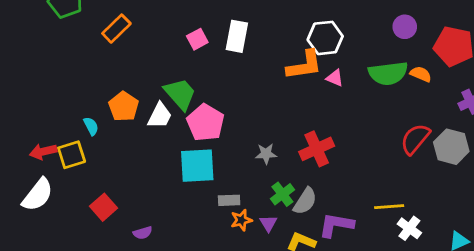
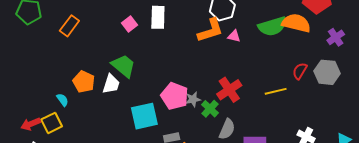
orange semicircle: (421, 74) -> (296, 23), size x1.8
pink pentagon: (205, 123) -> (175, 96), moved
red semicircle: (415, 139) -> (300, 71), size x0.7
green cross: (282, 194) -> (210, 109), moved
yellow line: (389, 207) -> (276, 91), moved

